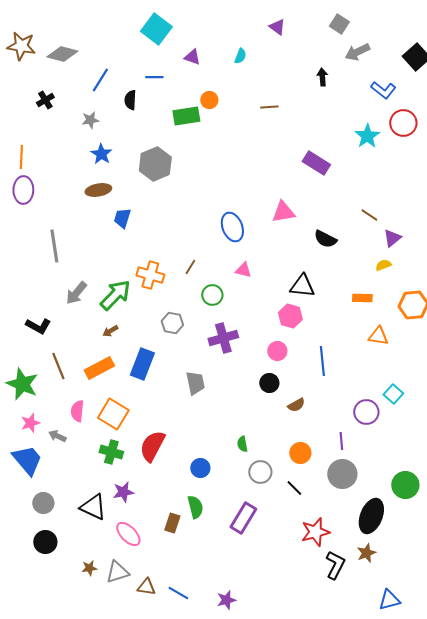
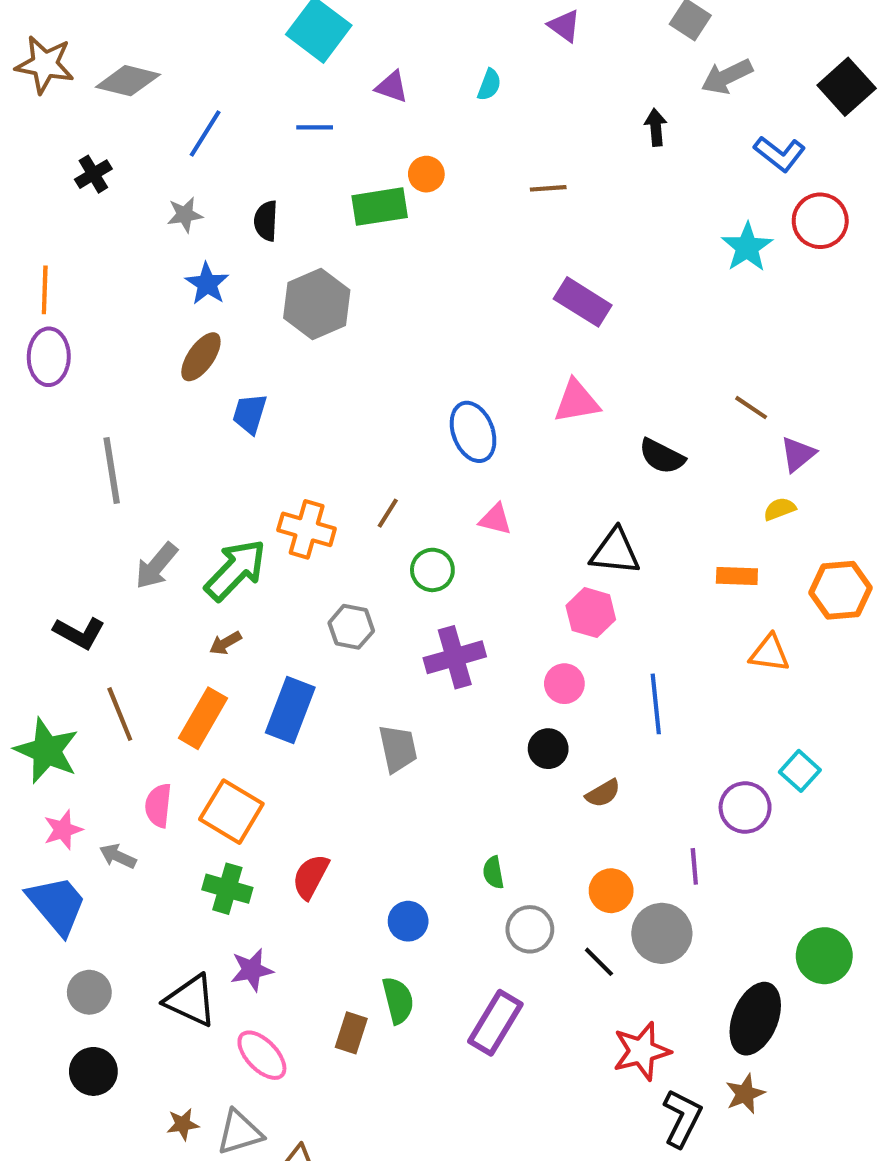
black semicircle: (130, 100) -> (266, 221), moved
purple rectangle: (316, 163) -> (583, 302), moved
brown ellipse: (98, 190) -> (201, 357), turned -45
orange rectangle: (99, 368) -> (203, 718), turned -32
red semicircle: (152, 446) -> (311, 877), size x0.7
gray circle: (342, 474) -> (662, 933), moved

